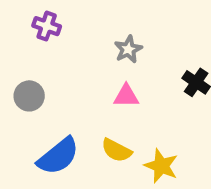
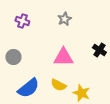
gray star: (128, 49) -> (64, 19), moved
pink triangle: (126, 96) -> (63, 57), size x1.5

